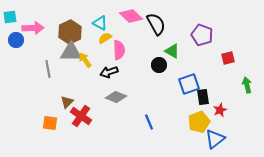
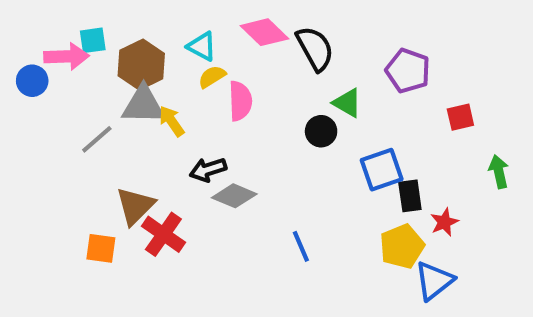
cyan square: (10, 17) -> (93, 40), moved
gray line: (48, 69) -> (97, 139), turned 60
black arrow: (109, 72) -> (208, 170), moved
brown triangle: (67, 102) -> (135, 206), size x1.5

